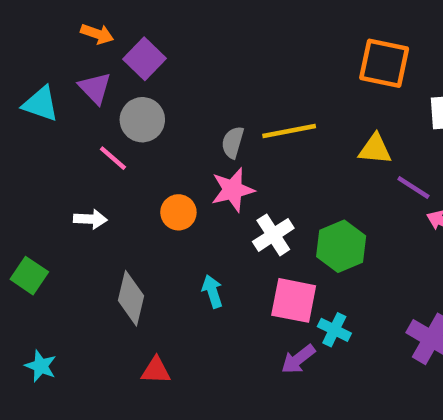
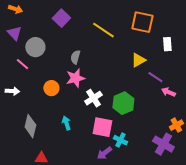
purple square: (145, 59) -> (61, 18), moved
yellow line: (289, 131) -> (103, 30), moved, turned 45
yellow triangle: (375, 149) -> (138, 60), turned -35

